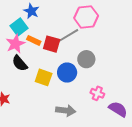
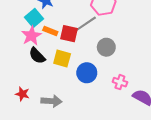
blue circle: (67, 73) -> (87, 73), moved
yellow square: (44, 77) -> (62, 58), moved
gray arrow: (66, 111) -> (52, 101), moved

